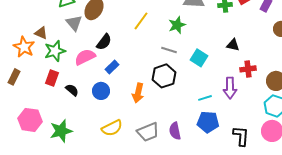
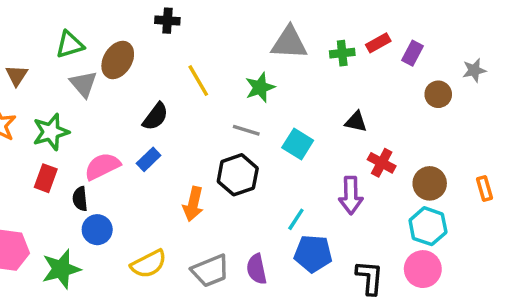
yellow line: (141, 21) -> (198, 81), turned -66
brown triangle: (41, 33) -> (17, 75), moved, turned 40
black semicircle: (104, 42) -> (155, 117), moved
pink semicircle: (85, 57) -> (102, 166), moved
red cross: (248, 69) -> (382, 163), turned 35
black semicircle: (72, 90) -> (80, 199), turned -136
blue circle: (101, 91) -> (97, 230), moved
cyan line: (205, 98) -> (296, 219), moved, turned -40

